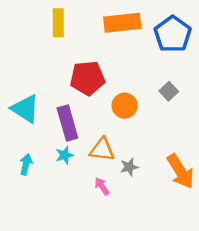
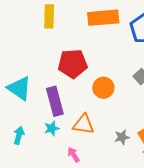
gray star: (129, 167) -> (122, 137), moved
pink arrow: (102, 186) -> (74, 155), moved

